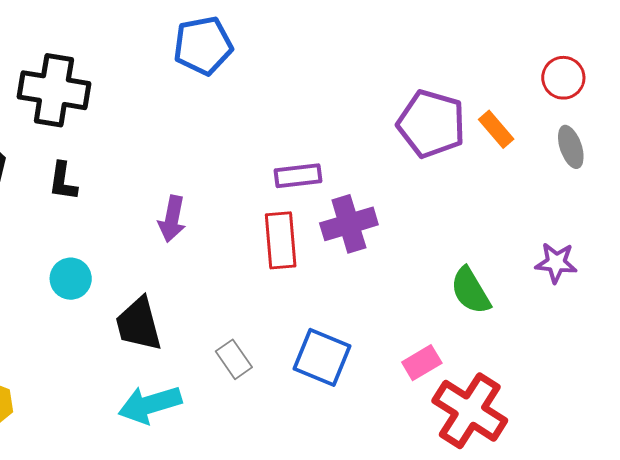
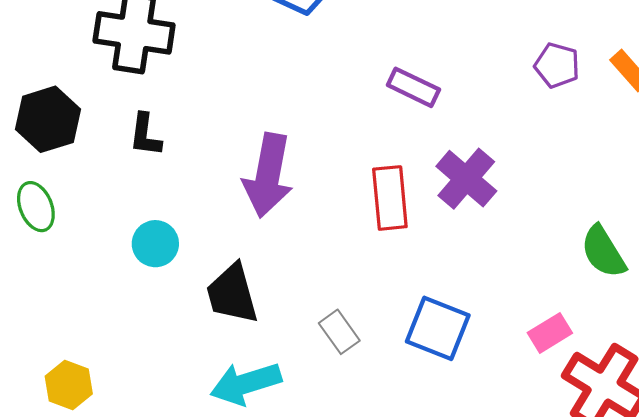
purple pentagon: (431, 124) -> (557, 65), size x0.6
purple rectangle: (298, 176) -> (413, 87), moved, turned 33
purple arrow: (172, 219) -> (268, 175), size x1.6
purple cross: (349, 224) -> (466, 179), turned -32

